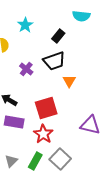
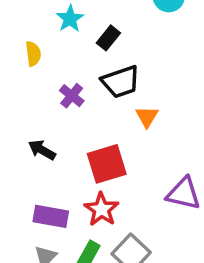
black rectangle: (58, 36) -> (108, 38), moved
purple rectangle: (14, 122) -> (51, 216), moved

